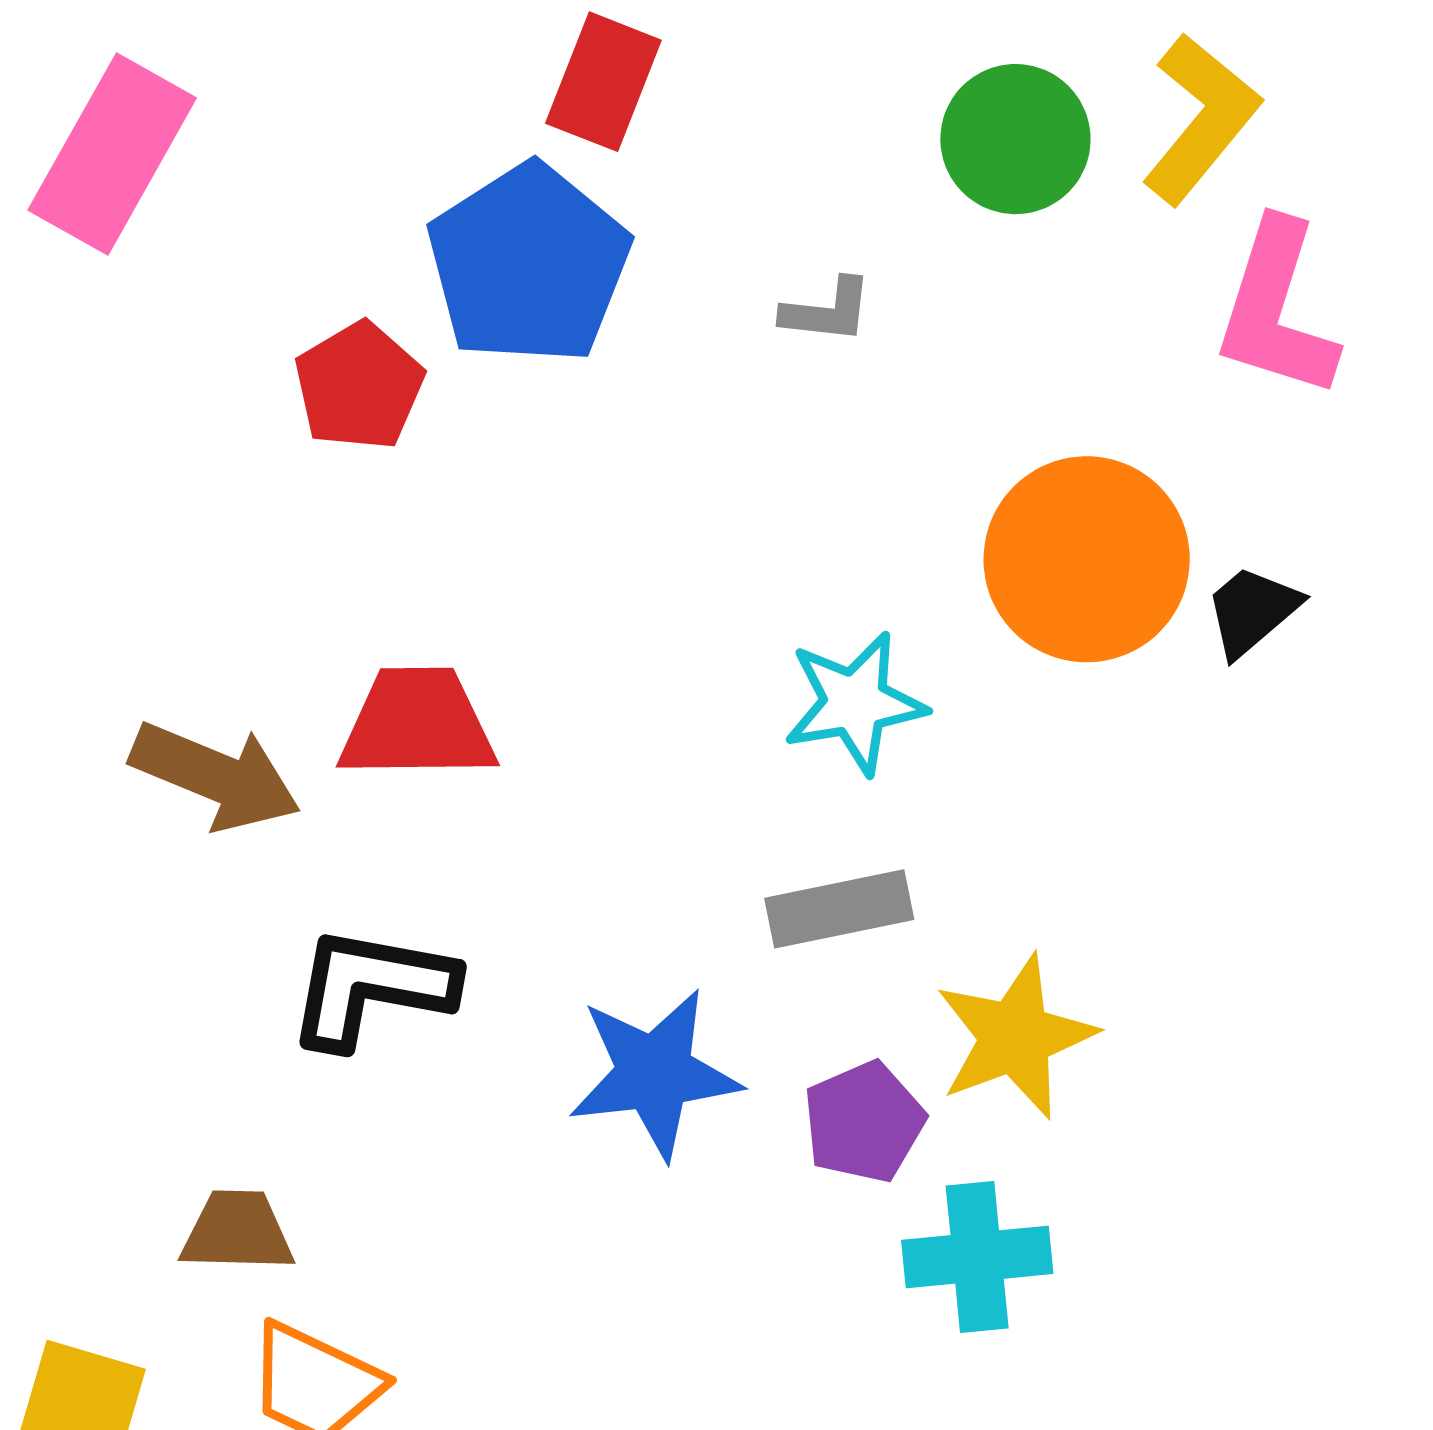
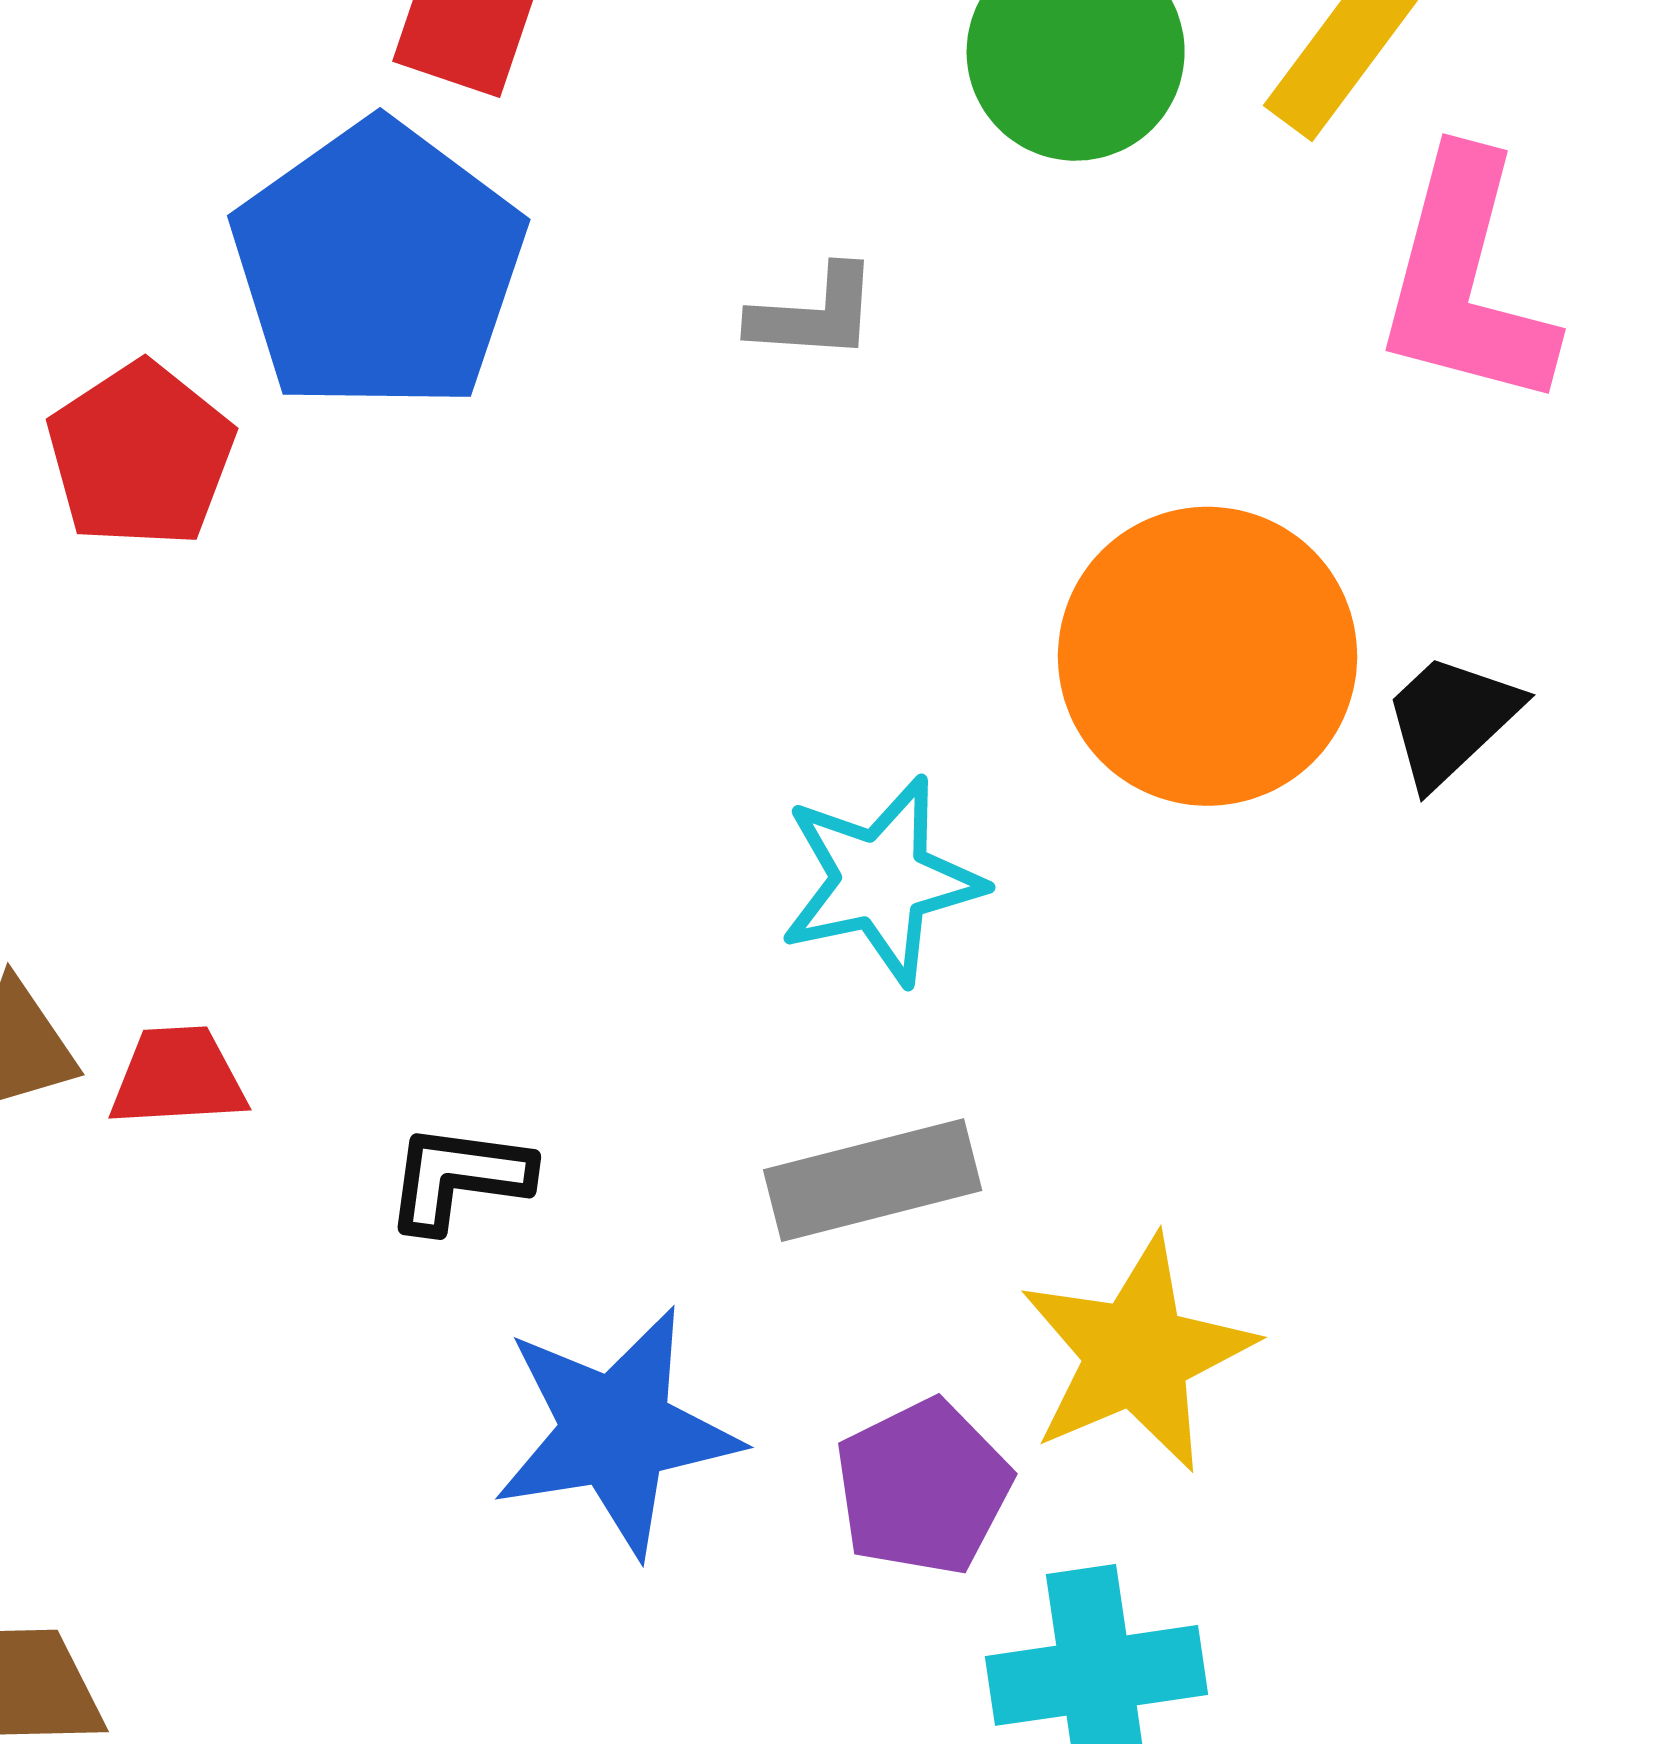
red trapezoid: (417, 724) -> (178, 1077), moved, size x0.6
black L-shape: (371, 987) -> (458, 1178), moved, size x0.6

